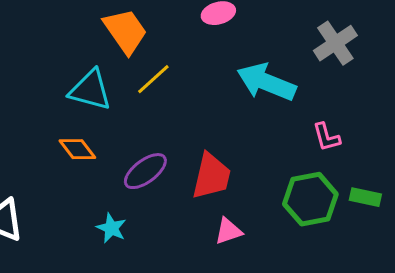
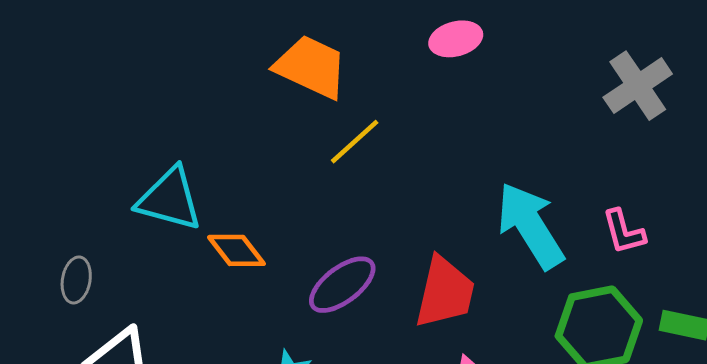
orange trapezoid: (125, 31) -> (311, 67), turned -30
cyan arrow: (266, 82) -> (530, 226), moved, turned 36
cyan triangle: (90, 90) -> (170, 199), moved

